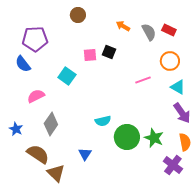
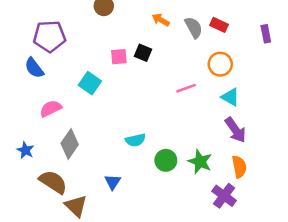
green circle: (127, 137) -> (166, 160), size x0.7

